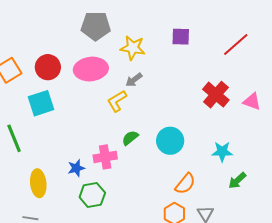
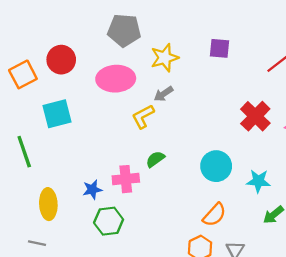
yellow star: (133, 48) -> (165, 58), turned -30
red circle: (48, 67) -> (61, 60), moved
cyan circle: (170, 141) -> (216, 166), moved

